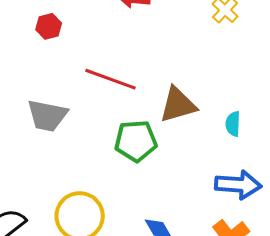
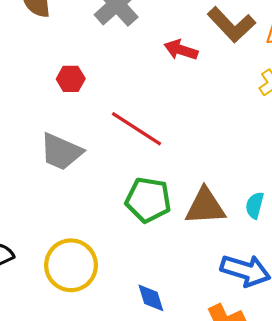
red hexagon: (49, 26) -> (71, 79), moved
brown triangle: (178, 105) -> (205, 206), moved

